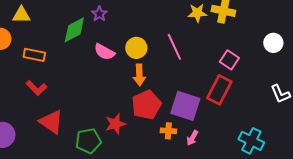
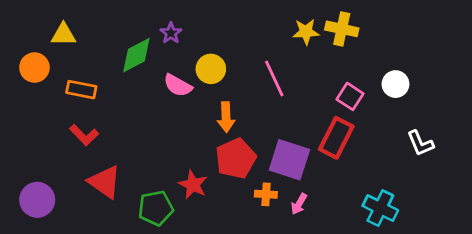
white circle: (273, 43) -> (395, 84), moved
yellow circle: (136, 48) -> (211, 69), moved
red star: (115, 124) -> (193, 185), turned -30

